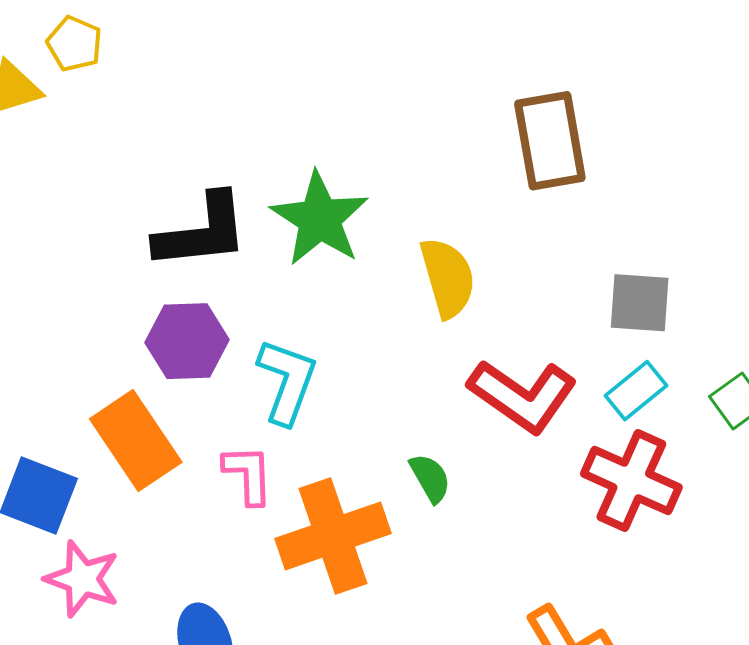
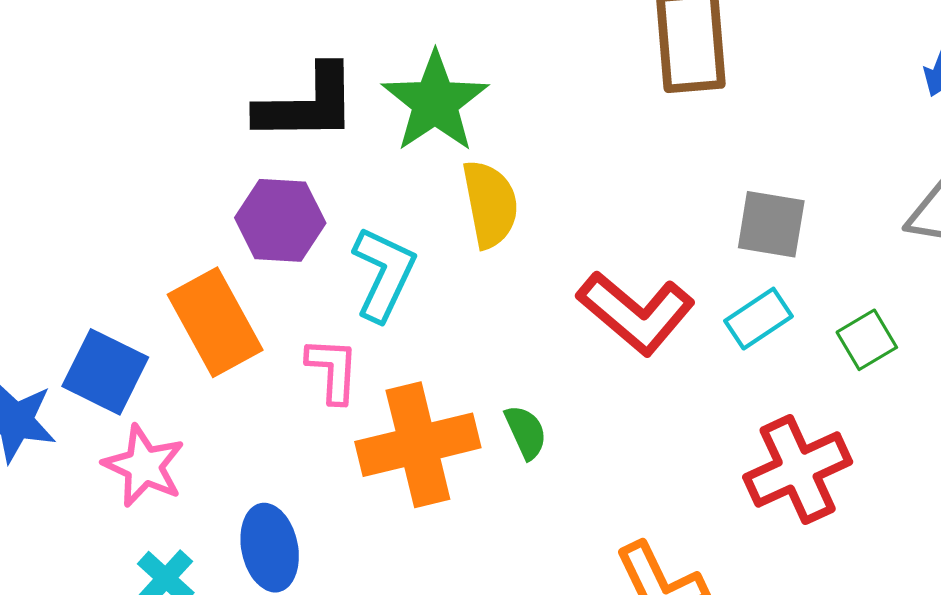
yellow semicircle: (448, 278) -> (490, 204), moved
green semicircle: (430, 478) -> (526, 432), moved
red cross: (631, 480) -> (798, 470), moved, turned 36

